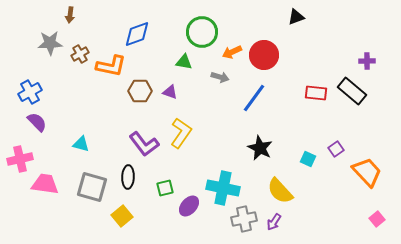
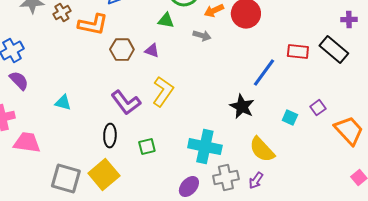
blue line: (254, 98) -> (264, 73), moved
gray square: (92, 187) -> (66, 179), moved
purple ellipse: (189, 206) -> (189, 187), moved
yellow square: (122, 216) -> (104, 175), size x1.4

